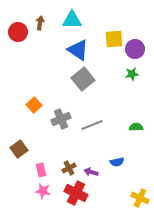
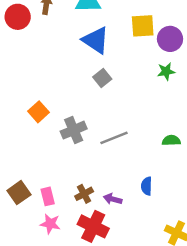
gray square: (83, 79) -> (102, 78), size x0.6
brown square: (19, 149) -> (19, 193), moved
blue semicircle: (117, 162) -> (147, 186), turned 104

